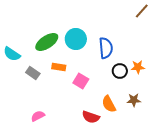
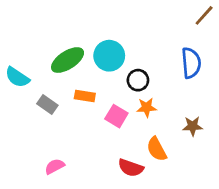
blue semicircle: (106, 48) -> (191, 63), moved
orange star: (138, 67) -> (147, 107), moved
black circle: (120, 71) -> (138, 80), moved
brown star: (134, 100) -> (193, 126), moved

